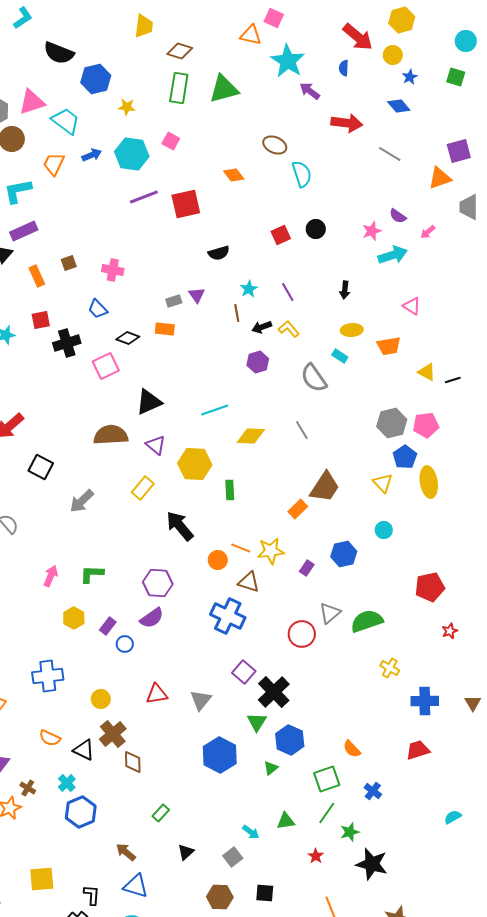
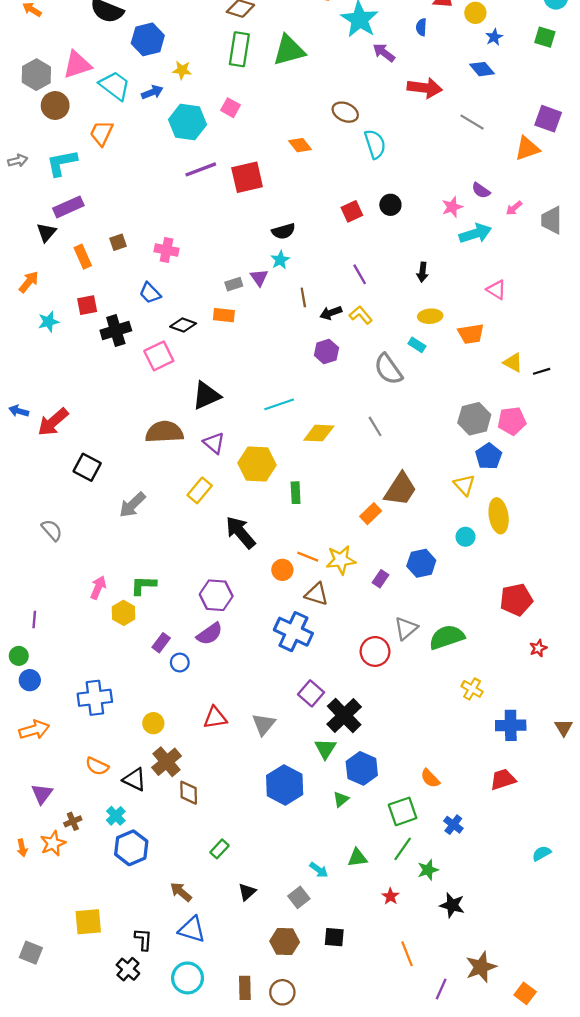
purple square: (459, 151) -> (548, 119), turned 35
blue arrow: (92, 155) -> (152, 92), moved
gray trapezoid: (469, 207) -> (551, 220), moved
cyan star: (249, 289) -> (280, 260), moved
yellow ellipse: (429, 482) -> (499, 516), moved
yellow hexagon: (74, 618) -> (124, 613), moved
brown cross: (28, 788) -> (73, 821), turned 35
black star: (372, 864) -> (452, 905), size x0.7

